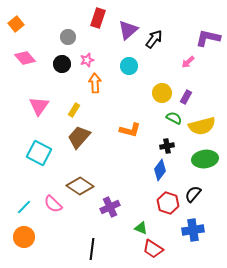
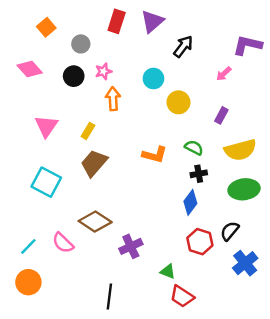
orange square: (16, 24) -> (46, 27), moved
purple triangle: (128, 30) -> (152, 21), moved
yellow circle: (162, 93) -> (178, 102), moved
green semicircle: (174, 118) -> (194, 148), moved
blue cross: (193, 230) -> (245, 263), moved, turned -30

